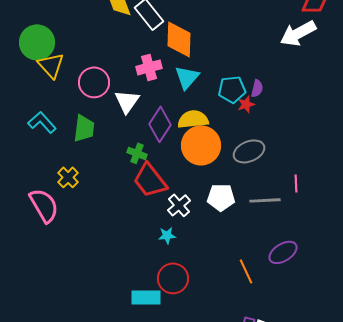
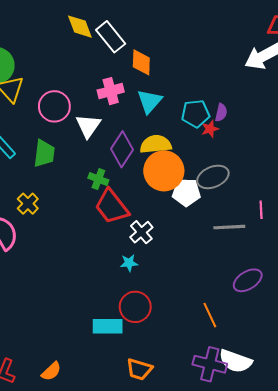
orange diamond: (179, 39) -> (141, 62), size x0.7
white pentagon: (221, 197) -> (186, 192), moved
orange line: (246, 271) -> (210, 315), moved

